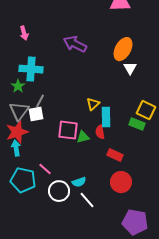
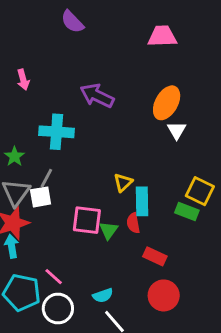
cyan cross: (31, 69) -> (56, 132), moved
green triangle: (83, 137) -> (109, 230), turned -40
white circle: (59, 191) -> (58, 308), moved

